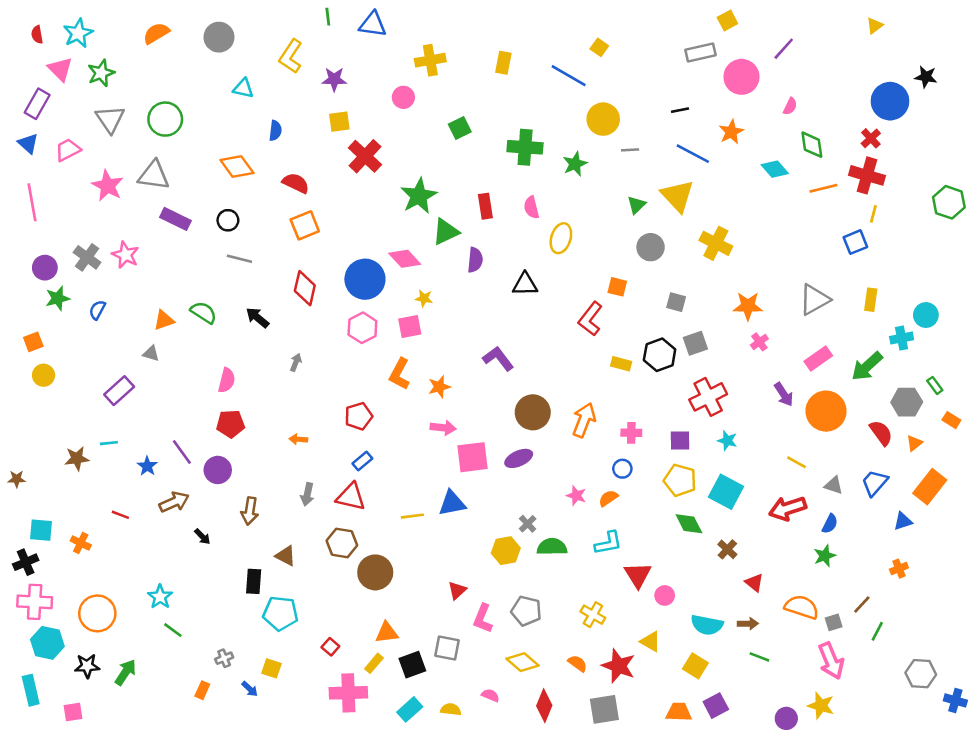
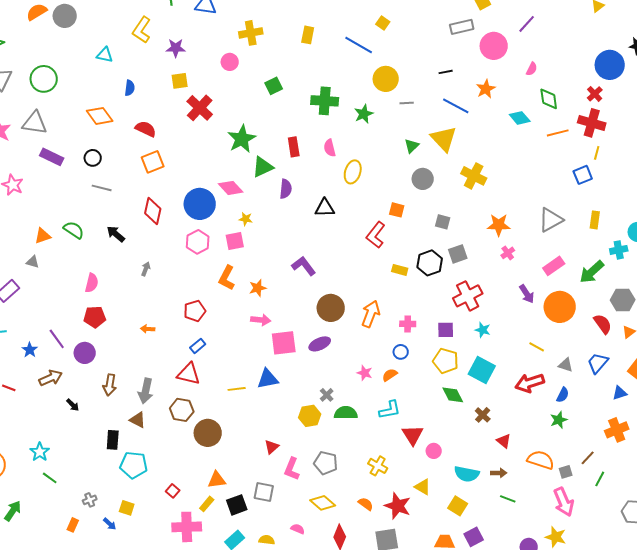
gray circle: (219, 37) -> (65, 16), moved
gray arrow: (307, 494) -> (146, 391), moved, size x1.4
orange cross: (899, 569) -> (617, 430), size x1.6

